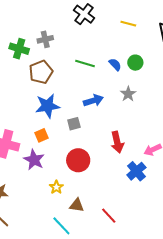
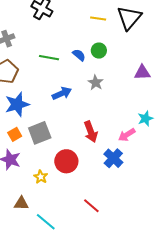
yellow line: (128, 24) -> (98, 19), moved
gray square: (74, 124) -> (40, 133), moved, size x1.6
red circle: (78, 160) -> (66, 161), moved
yellow star: (56, 187) -> (41, 177), moved
brown triangle: (77, 205) -> (21, 203), moved

